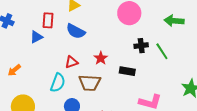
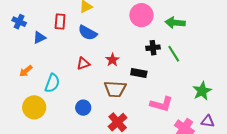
green arrow: (174, 21) -> (175, 23), moved
blue triangle: (36, 37) -> (39, 38), moved
cyan semicircle: (58, 83) -> (52, 83), moved
brown trapezoid: (90, 83) -> (115, 89), moved

